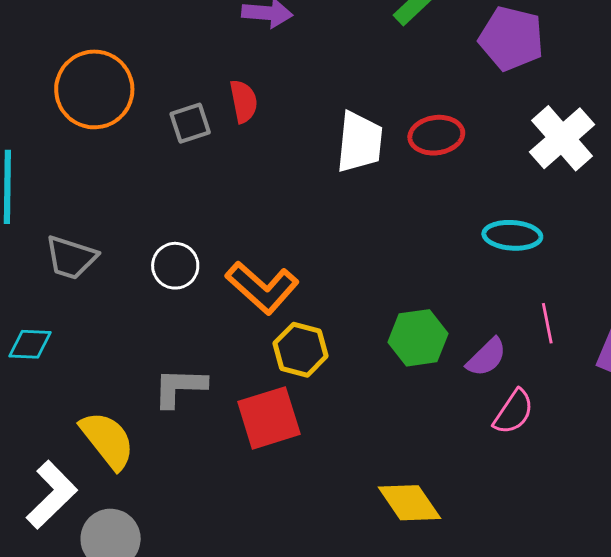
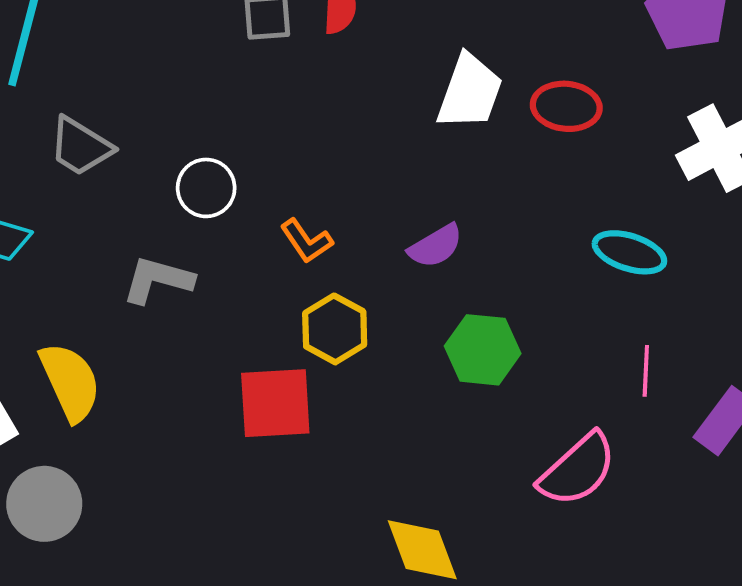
orange L-shape: (262, 288) -> (306, 241), size x0.6
purple semicircle: (486, 357) -> (436, 246), moved
gray L-shape: (180, 387) -> (158, 280), moved
pink semicircle: (514, 412) -> (578, 470), size x1.4

